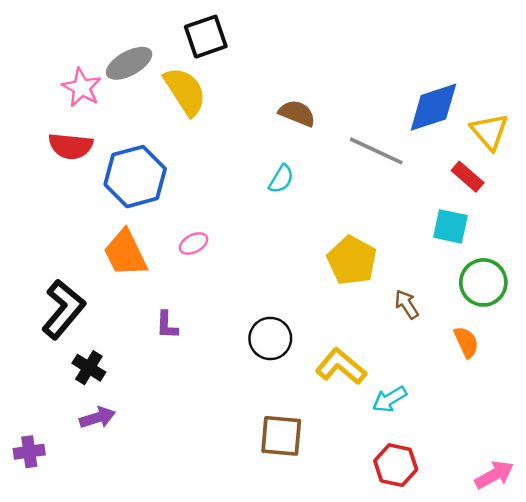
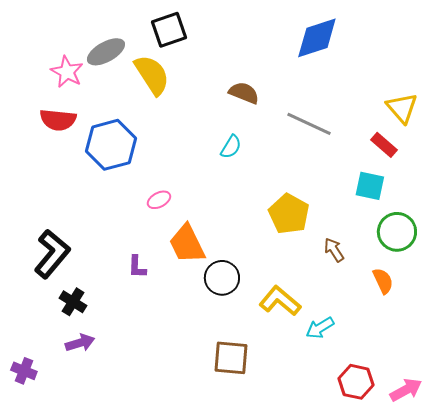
blue diamond: (433, 107) -> (317, 38), moved
orange trapezoid: (125, 253) -> (187, 244), moved
purple cross: (29, 452) -> (24, 371), turned 30
red hexagon: (396, 465) -> (356, 382), moved

